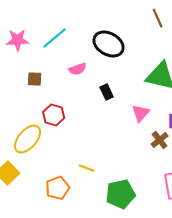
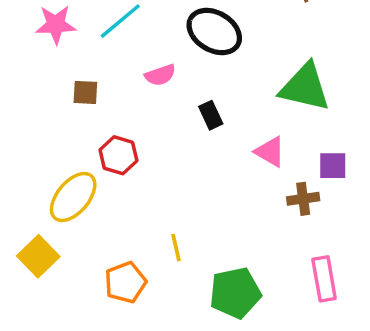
pink triangle: (141, 113) -> (270, 152), turned -42
brown cross: (160, 140) -> (303, 199), turned 30
yellow line: (87, 168) -> (176, 248), turned 56

